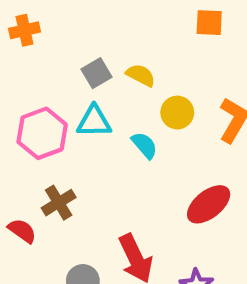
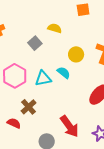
yellow semicircle: (141, 75) -> (55, 28), moved
cyan triangle: (94, 121) -> (43, 78), moved

